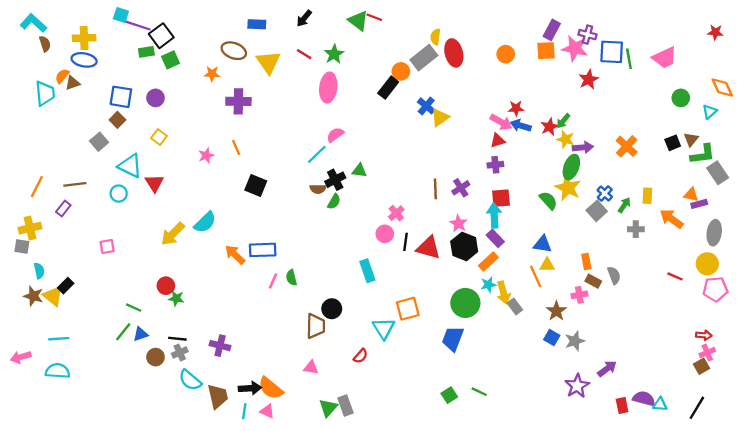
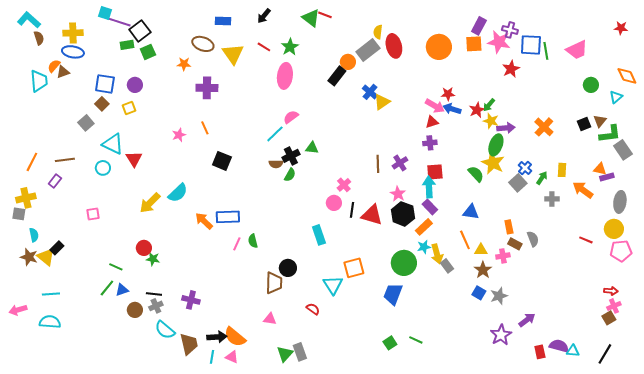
orange circle: (506, 54) -> (439, 47), size x1.6
yellow square: (159, 137) -> (129, 108), moved, turned 32
yellow triangle: (547, 265) -> (481, 250), moved
red semicircle: (361, 356) -> (313, 309), turned -96

